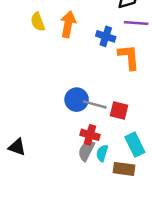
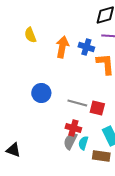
orange arrow: (68, 24) -> (62, 47), moved
blue circle: (77, 100) -> (41, 93), moved
black triangle: (17, 147) -> (13, 150), moved

